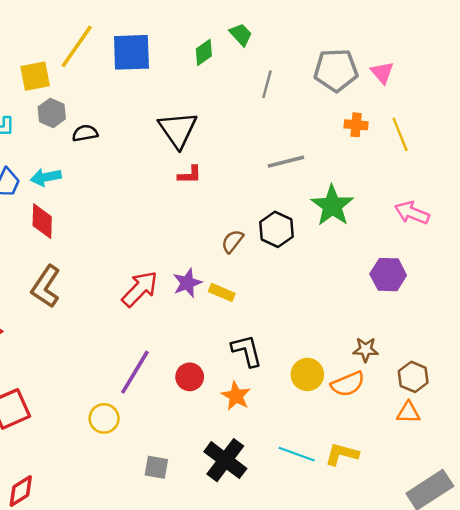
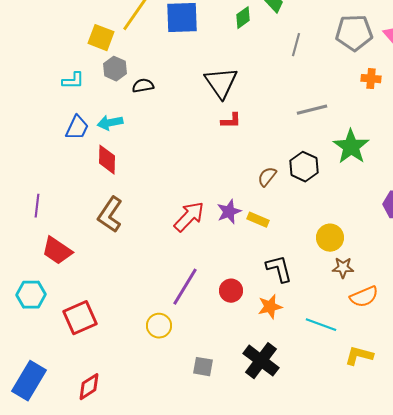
yellow square: (35, 76) -> (101, 38), turned 32
brown star: (366, 350) -> (343, 268), moved
yellow circle: (307, 374) -> (330, 238), moved
orange star: (236, 396) -> (270, 307), turned 30
cyan line: (297, 454) -> (321, 325), moved

